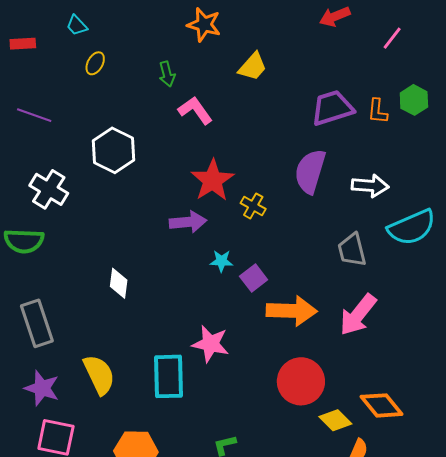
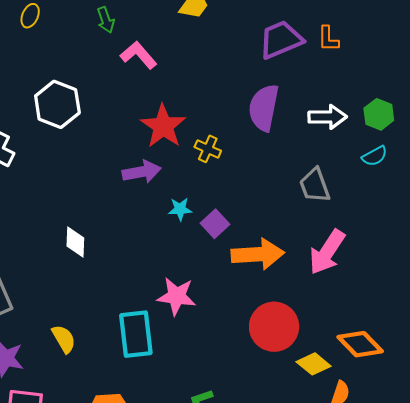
green hexagon: (414, 100) -> (379, 114), moved
cyan semicircle: (412, 227) -> (375, 156), size x0.5
yellow semicircle: (99, 375) -> (64, 339), size x0.7

